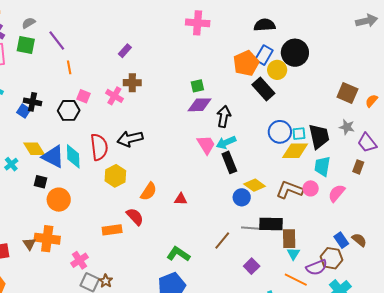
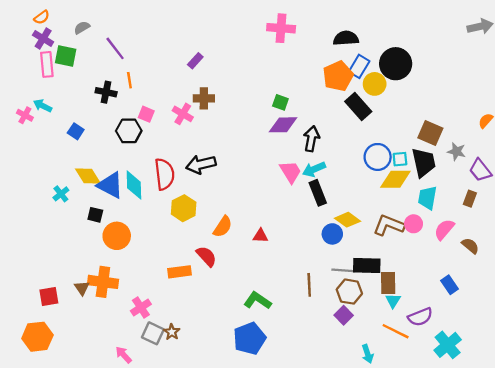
black semicircle: (265, 25) -> (346, 38), moved
green square: (26, 45) -> (66, 56), moved
green square: (197, 86) -> (280, 102), turned 32
brown square: (347, 93) -> (430, 133), moved
black cross: (33, 102) -> (106, 92), moved
brown semicircle: (359, 240) -> (470, 246), moved
brown line: (222, 241) -> (309, 285), turned -42
brown hexagon: (331, 258) -> (349, 292), moved

